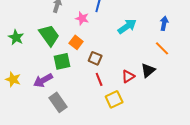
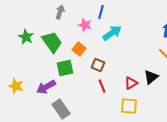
cyan arrow: (127, 26) -> (112, 33), moved
green star: (16, 37) -> (26, 37), moved
yellow square: (114, 99) -> (129, 106), moved, turned 30

